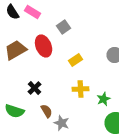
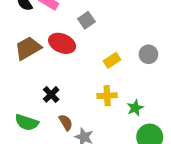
red ellipse: (44, 46) -> (62, 43), turned -45
yellow rectangle: (76, 60) -> (112, 60), moved

